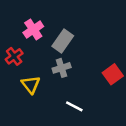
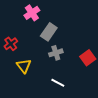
pink cross: (33, 29) -> (32, 13), moved
gray cross: (62, 68) -> (56, 53), moved

